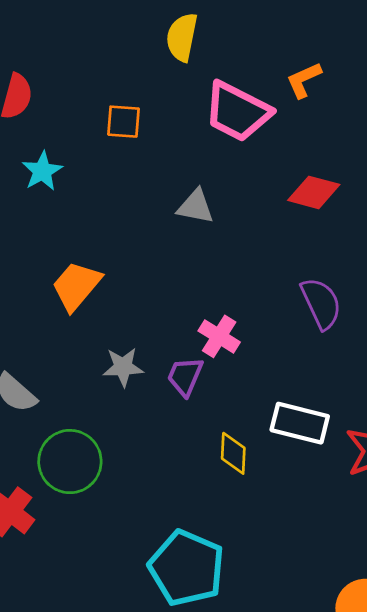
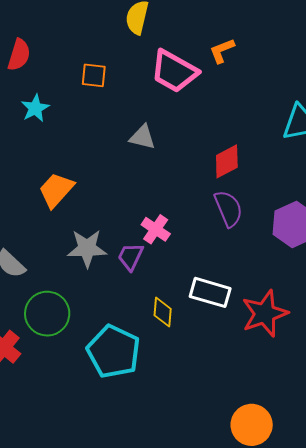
red diamond: (314, 192) -> (227, 161), moved, turned -45
gray star: (123, 367) -> (87, 248), size x1.4
cyan pentagon: (187, 568) -> (114, 352), moved

